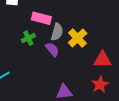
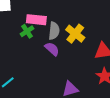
green cross: (28, 38) -> (27, 31), moved

